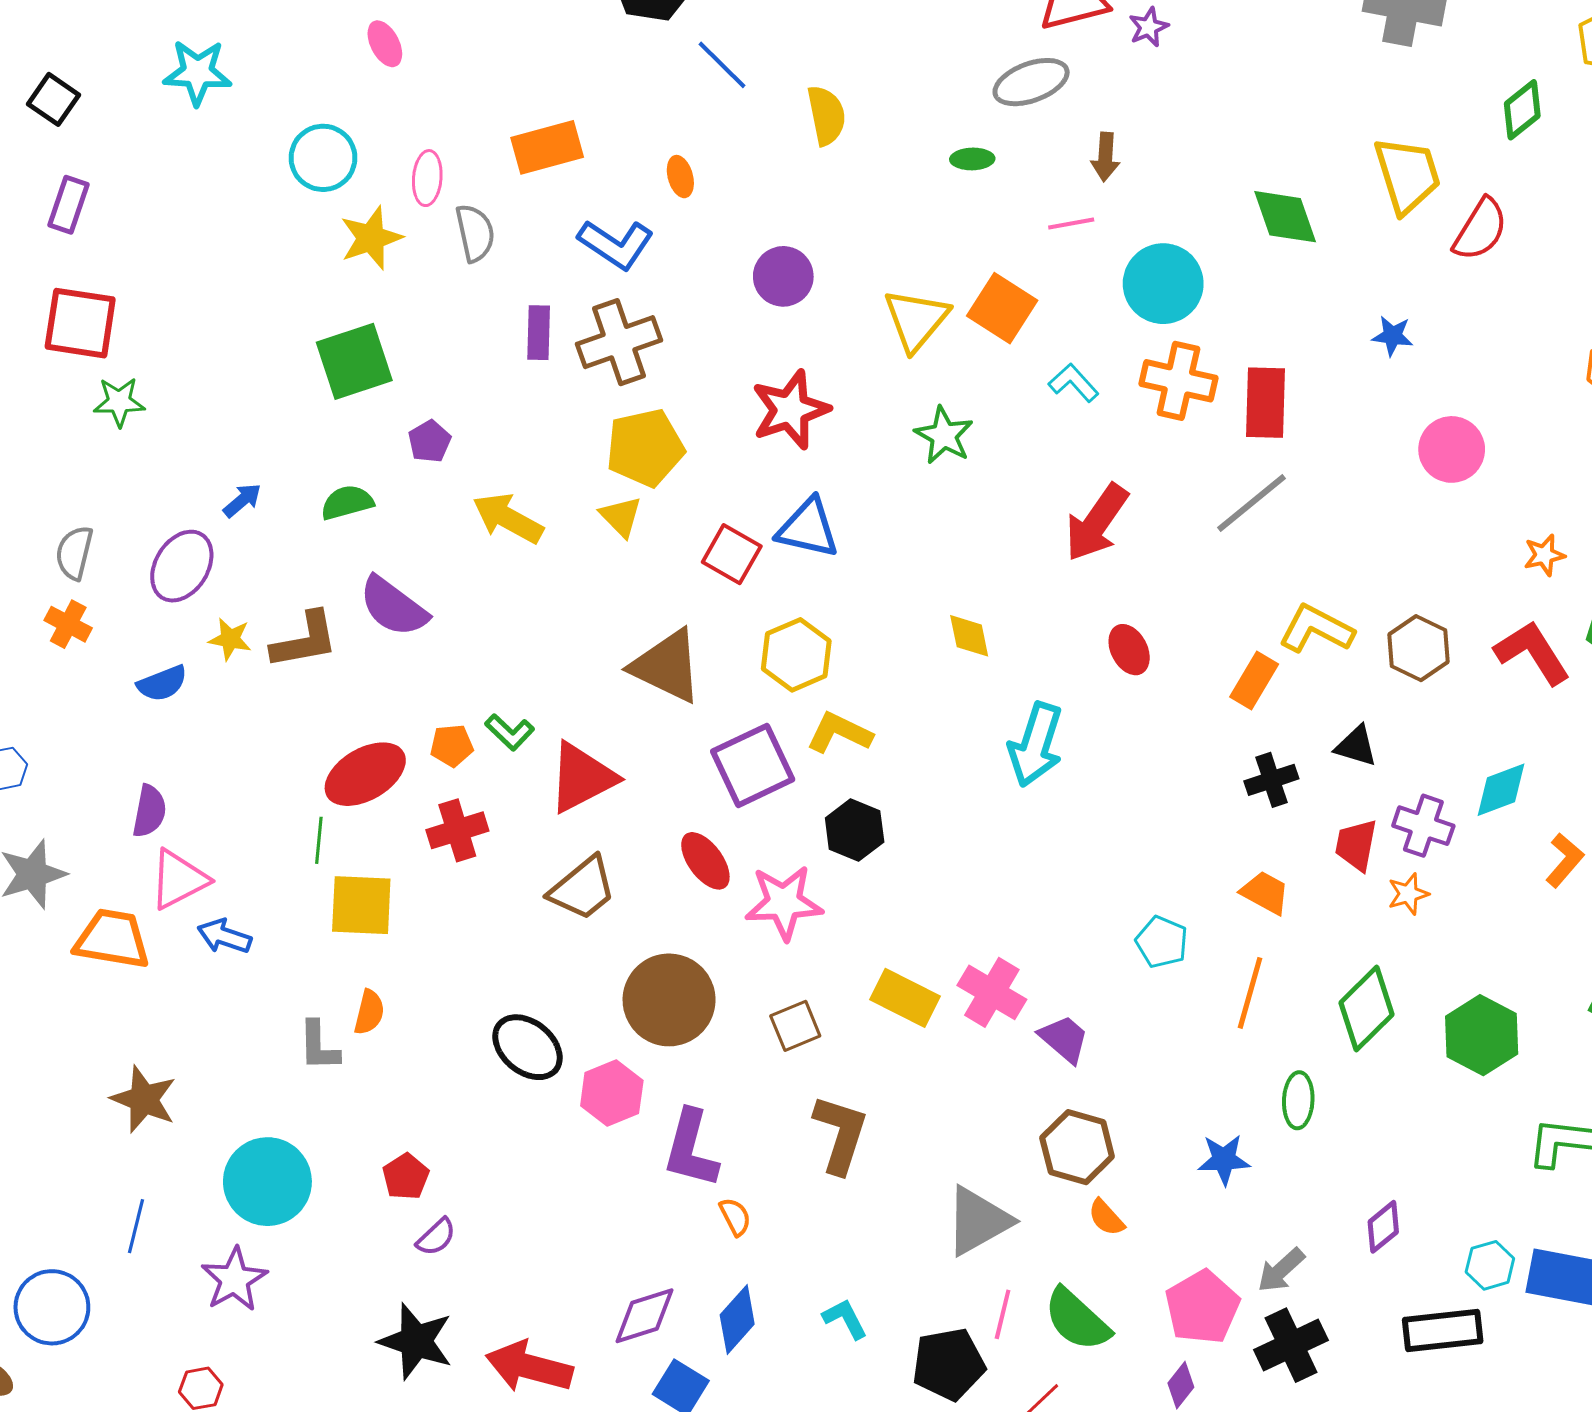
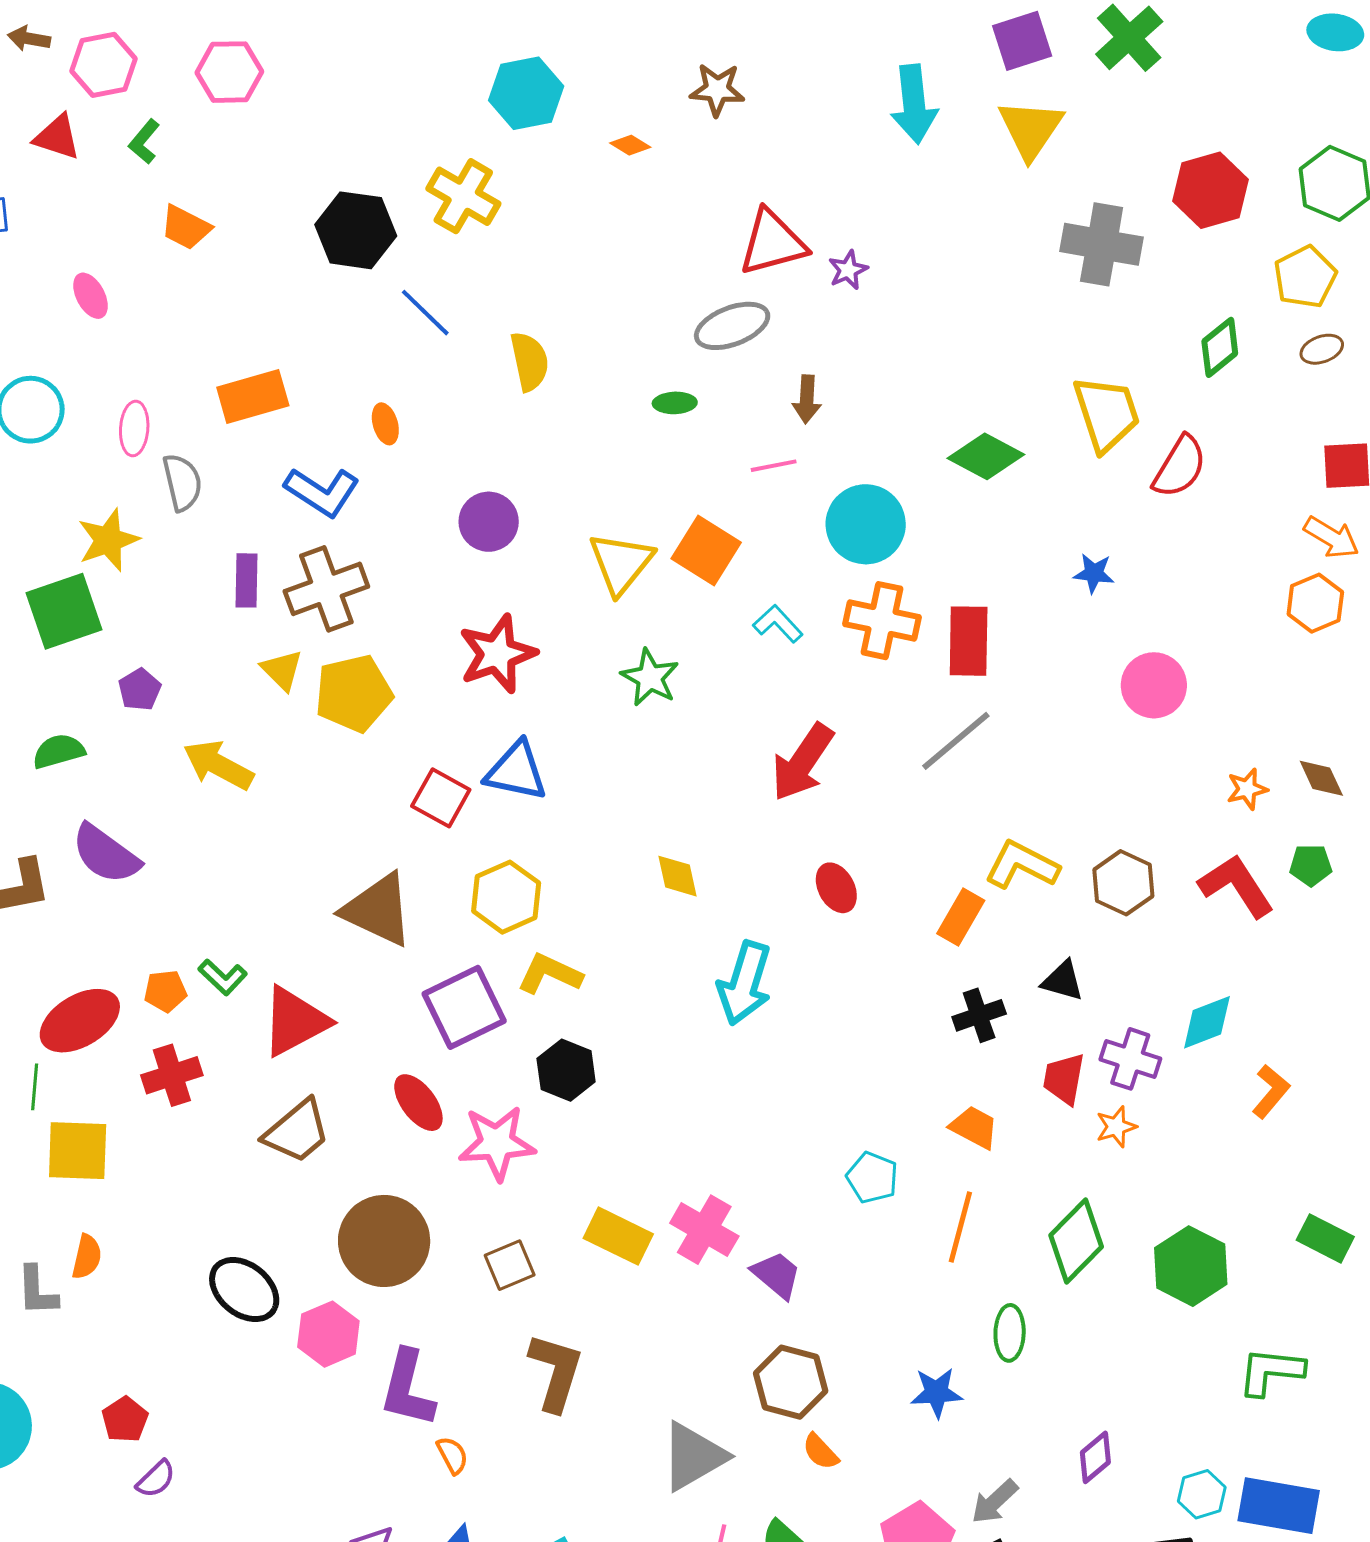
green diamond: (1285, 217) -> (986, 456), turned -42
yellow star: (371, 238) -> (108, 540), moved
yellow triangle: (621, 517) -> (282, 670), moved

